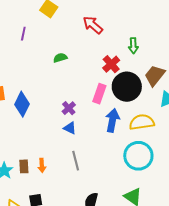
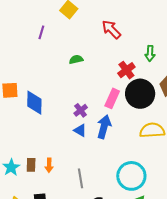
blue diamond: (22, 104) -> (34, 103), turned -30
blue arrow: (112, 120) -> (104, 127), moved
cyan circle: (138, 156) -> (131, 176), moved
gray line: (76, 161) -> (80, 178), moved

